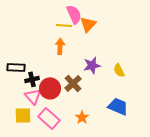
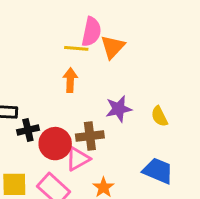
pink semicircle: (74, 14) -> (91, 32), turned 36
brown cross: (73, 83) -> (90, 136), turned 36
pink triangle: (33, 96) -> (78, 159), moved, turned 42

